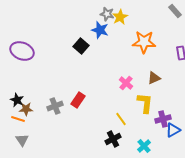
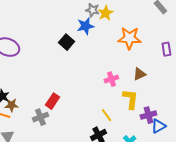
blue star: (100, 30) -> (85, 26), turned -30
pink cross: (126, 83) -> (111, 79), turned 32
red rectangle: (78, 100) -> (52, 101), moved
gray cross: (55, 106) -> (40, 117), moved

